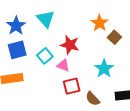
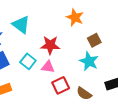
brown square: (114, 37) -> (94, 40), moved, turned 32

